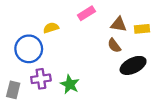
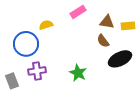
green star: (70, 84) -> (78, 73), moved
gray rectangle: (13, 90) -> (12, 81), turned -35

